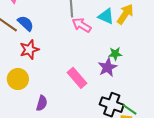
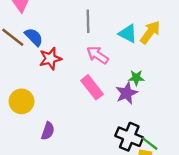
pink arrow: (82, 25) -> (98, 55), moved
red star: (29, 50) -> (50, 59), moved
pink rectangle: (77, 78) -> (92, 87), moved

